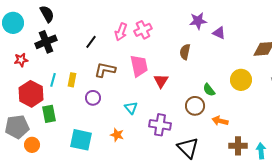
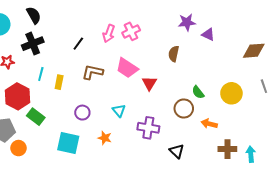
pink trapezoid: (139, 66) -> (127, 68), turned 135
cyan line: (53, 80) -> (41, 74), moved
yellow circle: (241, 80) -> (231, 93), moved
purple circle: (93, 98) -> (82, 113), moved
green rectangle: (49, 114) -> (36, 117), turned -42
black triangle: (188, 148) -> (177, 151), size x0.7

